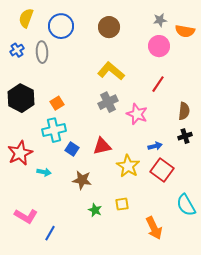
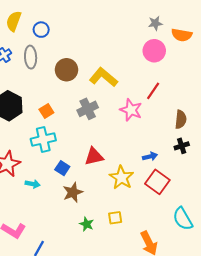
blue circle: (61, 26) -> (41, 30), moved, size x0.6
brown circle: (109, 27) -> (66, 70), moved
gray cross: (108, 102) -> (88, 109), moved
pink star: (137, 114) -> (131, 110), moved
blue square: (72, 149) -> (62, 168), moved
brown star: (82, 180) -> (73, 192), turned -30

